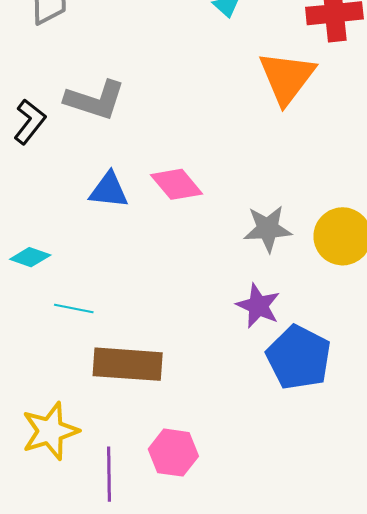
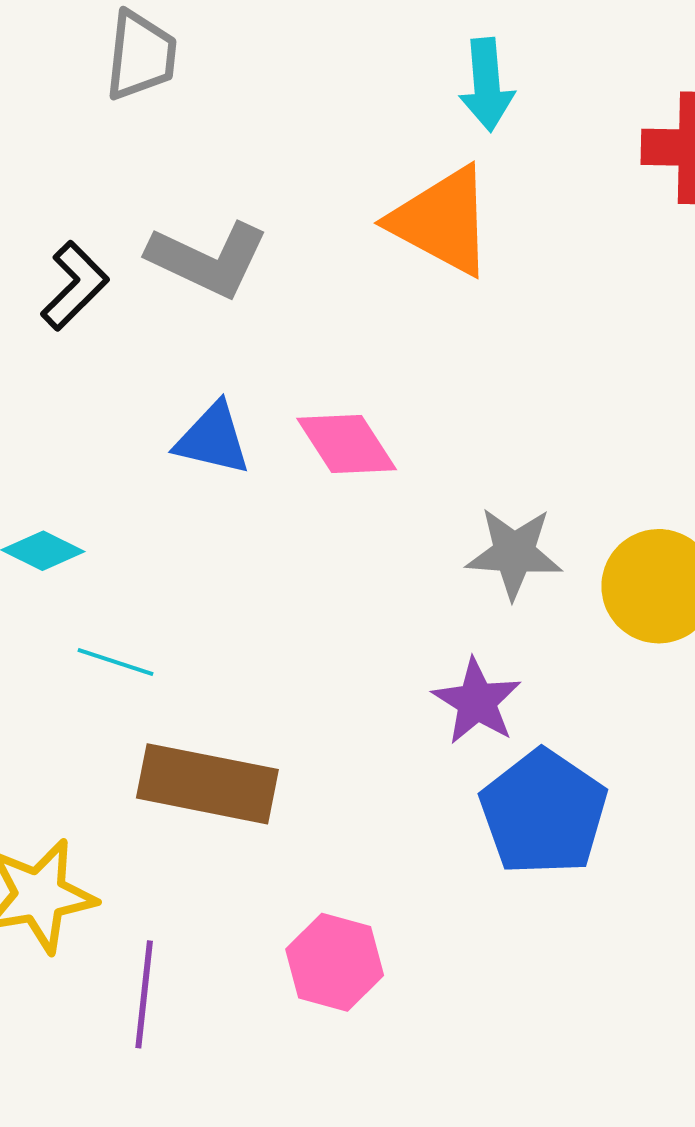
orange triangle: (287, 78) -> (442, 221), moved, turned -46
pink hexagon: (173, 453) -> (335, 962), moved

